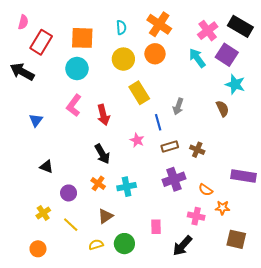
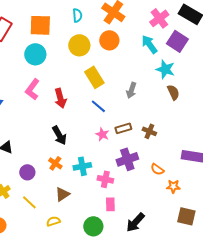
cyan star: (235, 84) -> (165, 69), moved
blue line: (158, 122) -> (98, 106), moved, turned -35
pink star: (137, 140) -> (102, 134), moved
pink cross: (196, 216) -> (105, 179), moved
green circle: (124, 244) -> (93, 226), moved

